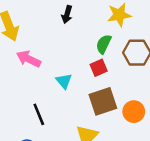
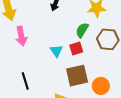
pink arrow: (29, 59) -> (21, 36), turned -132
cyan triangle: (64, 81) -> (56, 51), moved

